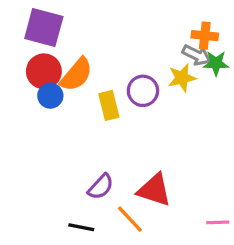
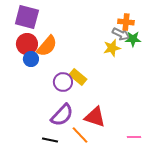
purple circle: (143, 91) -> (63, 82), moved
yellow rectangle: (109, 105) -> (78, 77), moved, turned -36
purple semicircle: (101, 187) -> (62, 115), size x1.4

